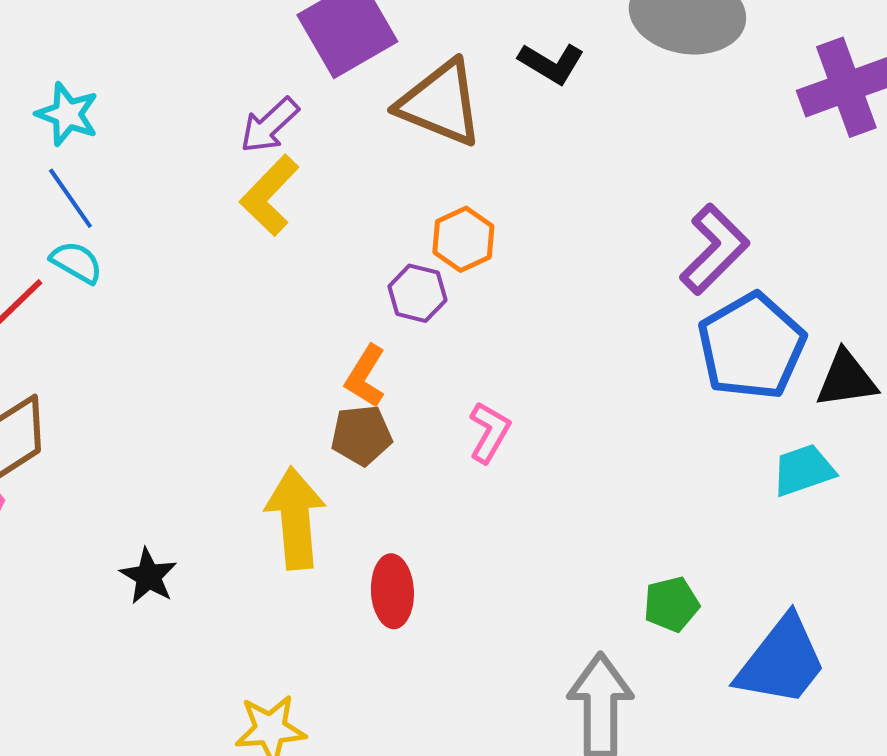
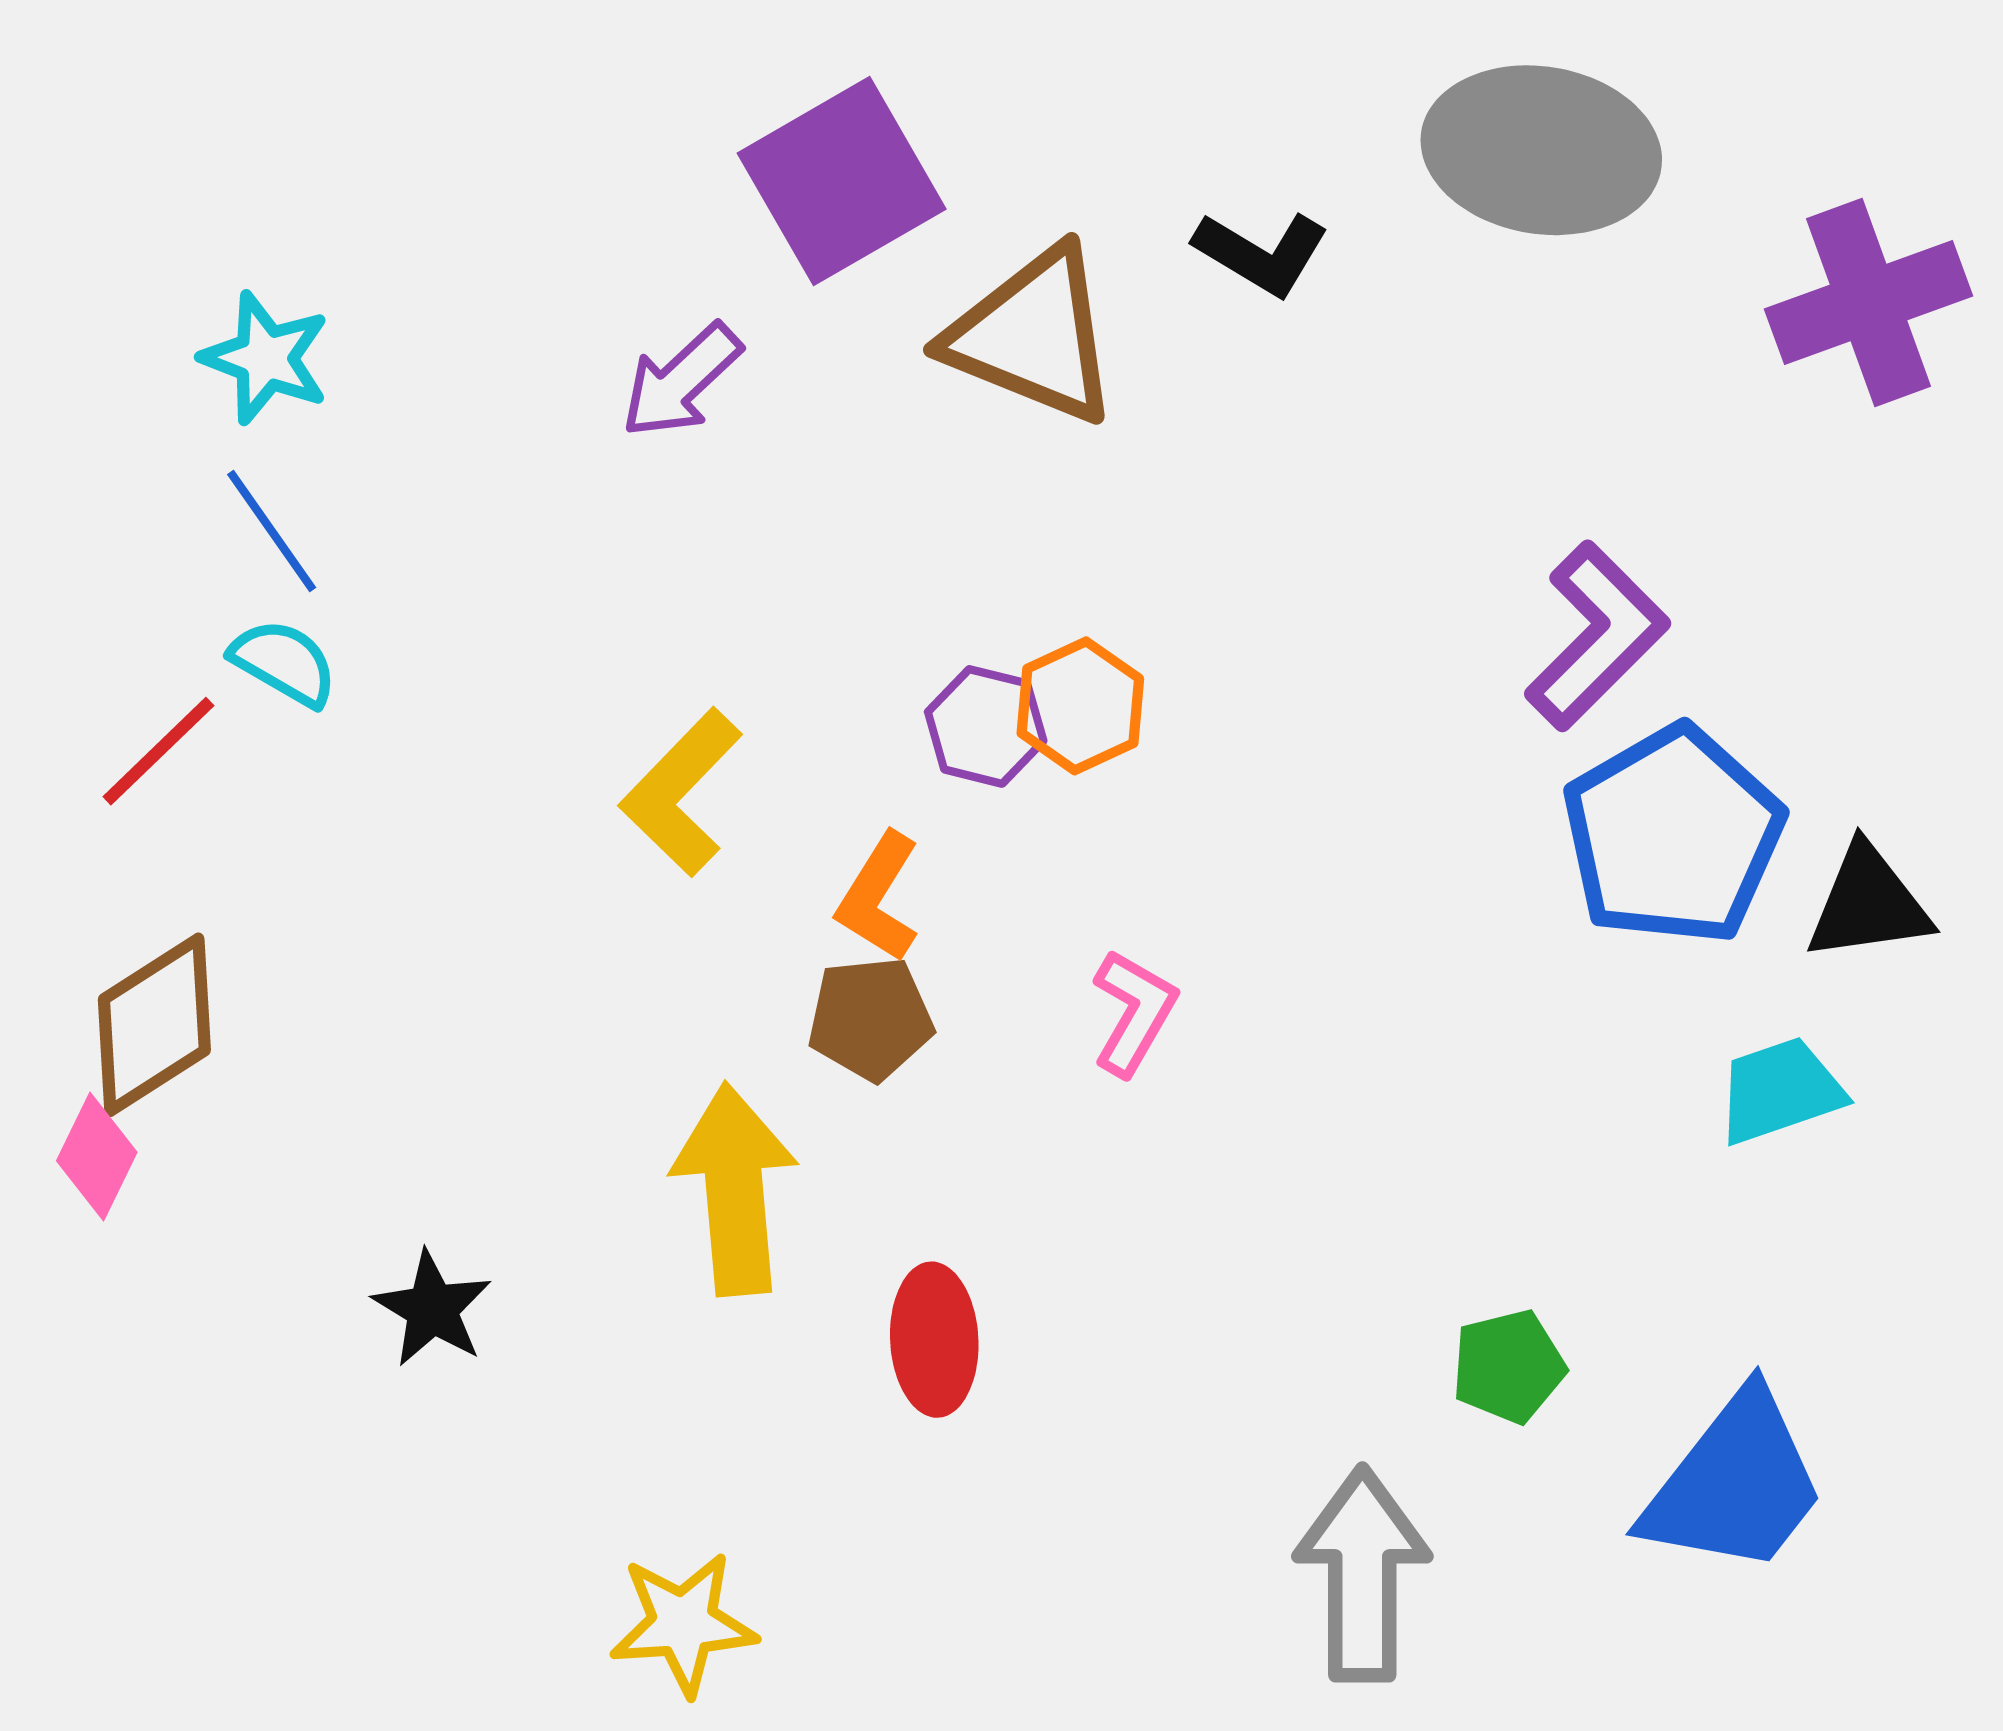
yellow L-shape: (269, 195) -> (681, 792), moved
orange hexagon: (463, 239) -> (1080, 706), moved

